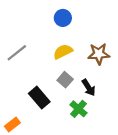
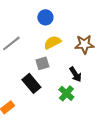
blue circle: (63, 18) -> (45, 17), moved
gray square: (65, 80) -> (42, 63), moved, turned 32

